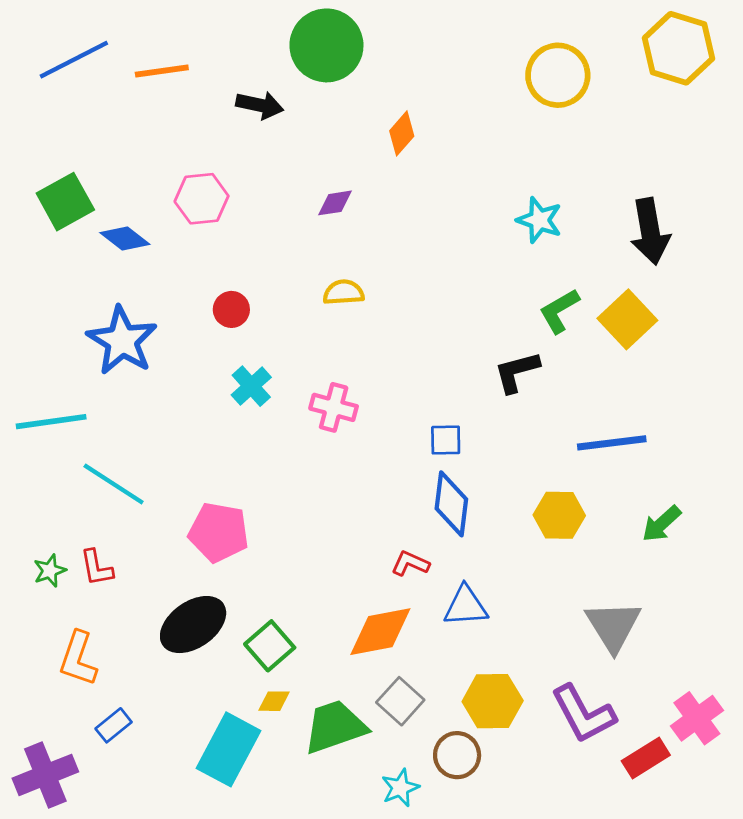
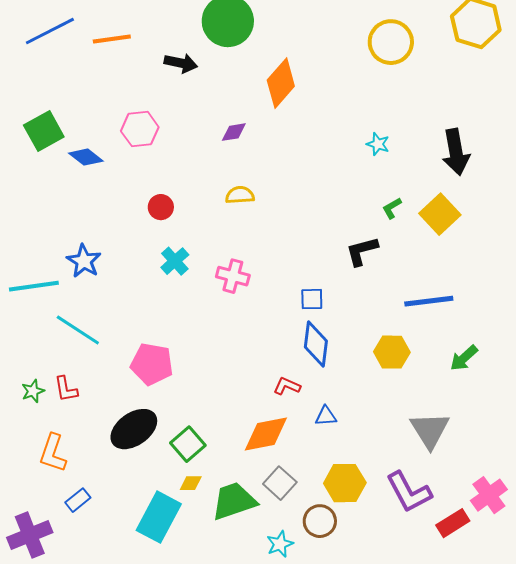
orange diamond: (402, 133) -> (281, 83), size x1.6
cyan star: (539, 220) -> (378, 144), size x0.7
green L-shape: (559, 311) -> (392, 208), size x0.7
blue star: (122, 341) -> (84, 261), moved, size x0.7
blue triangle: (466, 606) -> (326, 416), size x0.7

